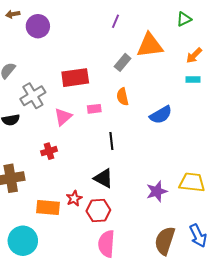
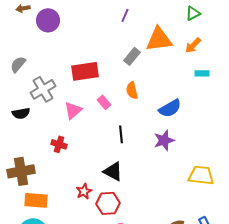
orange arrow: (194, 55) -> (193, 45), moved
pink rectangle: (94, 109) -> (104, 102), turned 56
red cross: (49, 151) -> (59, 144), turned 35
purple star: (157, 191) -> (164, 140), moved
orange rectangle: (48, 207) -> (36, 200), moved

